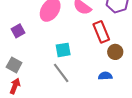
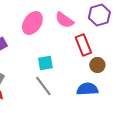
blue semicircle: (105, 76) -> (87, 89), size x1.5

